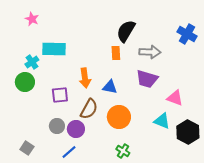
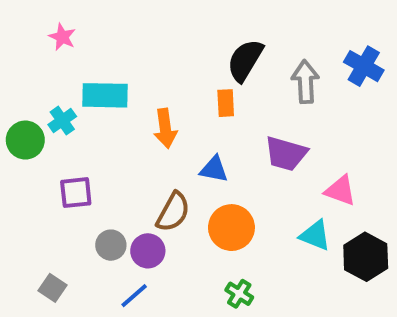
gray arrow: (150, 52) -> (305, 82), moved, turned -95
orange arrow: (85, 78) -> (165, 128), moved
green circle: (25, 82) -> (25, 140), moved
purple square: (60, 95) -> (76, 193), moved

